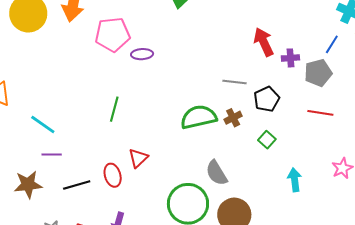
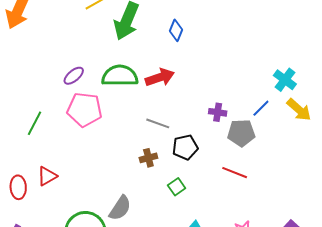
pink pentagon: (113, 34) -> (85, 110), moved
red arrow: (264, 42) -> (160, 77), moved, turned 84
purple ellipse: (142, 54) -> (74, 76), turned -50
green semicircle: (199, 117) -> (120, 76), moved
gray semicircle: (217, 173) -> (120, 208), turned -128

